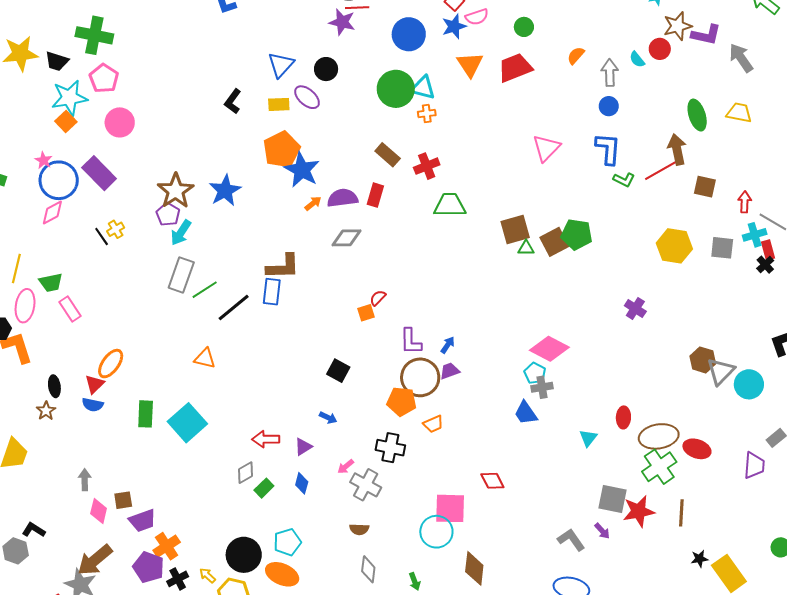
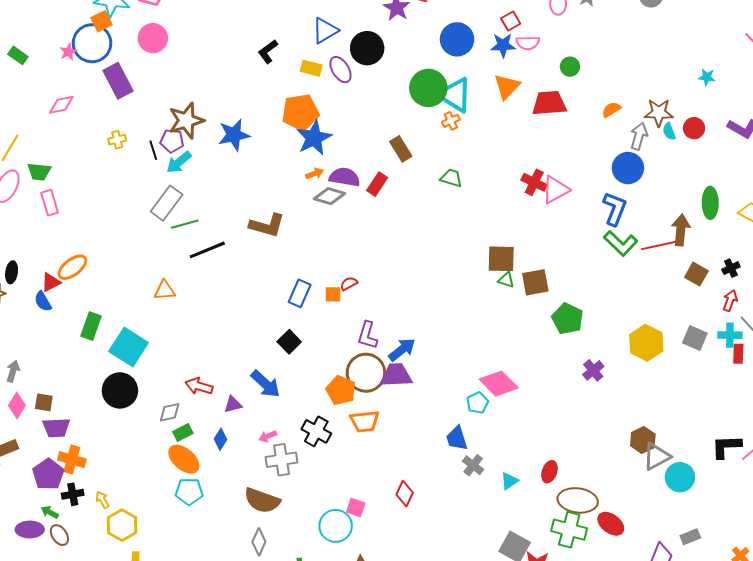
brown star: (678, 26) -> (659, 113), moved
black circle: (326, 69) -> (367, 48), size x1.4
cyan triangle: (423, 88) -> (455, 95), size x1.4
blue circle: (609, 106) -> (628, 168), size x1.6
orange cross: (427, 113) -> (451, 121), turned -36
red cross: (427, 166) -> (534, 182), moved, turned 30
blue circle: (59, 180) -> (92, 43), moved
green L-shape: (624, 180) -> (621, 243), size x1.6
green trapezoid: (450, 205) -> (451, 178), moved, size x0.7
purple pentagon: (168, 214) -> (172, 141), turned 30
green pentagon: (577, 234) -> (567, 319), moved
black line: (102, 236) -> (153, 150), moved
gray diamond: (346, 238) -> (330, 196), moved
yellow hexagon: (674, 246) -> (646, 343), moved
black cross: (765, 265) -> (731, 268), moved
blue rectangle: (272, 292) -> (300, 293), moved
blue arrow: (448, 345) -> (402, 350), size x1.6
orange triangle: (205, 358) -> (165, 290), turned -35
purple trapezoid: (450, 371) -> (396, 375), size x1.6
gray cross: (542, 387) -> (473, 465), moved, turned 30
blue semicircle: (93, 405) -> (43, 301), turned 30
blue arrow: (328, 418) -> (265, 384), size x1.8
cyan square: (187, 423) -> (129, 347), turned -33
orange trapezoid: (433, 424) -> (365, 421), size x1.4
green cross: (659, 467) -> (569, 530), turned 32
red diamond: (492, 481) -> (405, 494), turned 35
gray cross: (366, 485) -> (282, 460), turned 36
pink square: (450, 508) -> (356, 508), size x0.6
brown semicircle: (359, 529) -> (262, 501), size x1.8
orange cross: (167, 546) -> (72, 460), turned 32
black circle: (244, 555) -> (120, 390), moved
orange ellipse: (282, 574) -> (184, 459), moved

